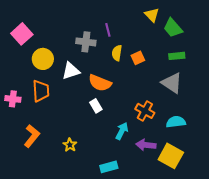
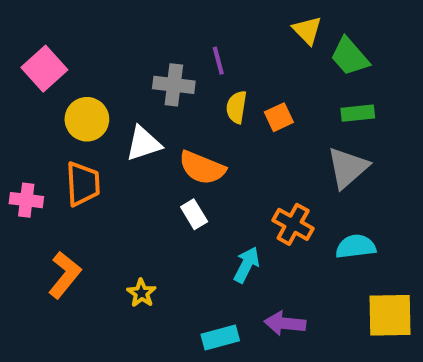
gray triangle: (172, 83) -> (348, 168), turned 45
purple arrow: (146, 145) -> (285, 323), moved
yellow square: (171, 156) -> (390, 315), moved, turned -30

